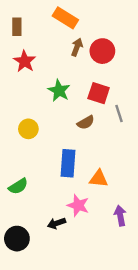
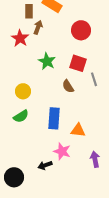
brown rectangle: (17, 27) -> (29, 11), moved
brown arrow: (77, 47) -> (38, 27), moved
brown semicircle: (86, 122) -> (68, 86), turned 88
green semicircle: (18, 186) -> (21, 116), moved

